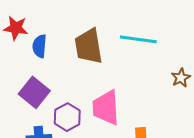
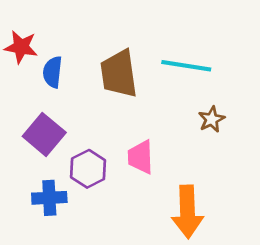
brown star: (181, 78) -> (212, 119), moved
pink trapezoid: (106, 108) -> (141, 157), size x0.7

